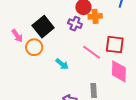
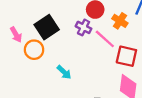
orange cross: (95, 16) -> (120, 21), moved, turned 32
pink line: (92, 52) -> (105, 39), moved

